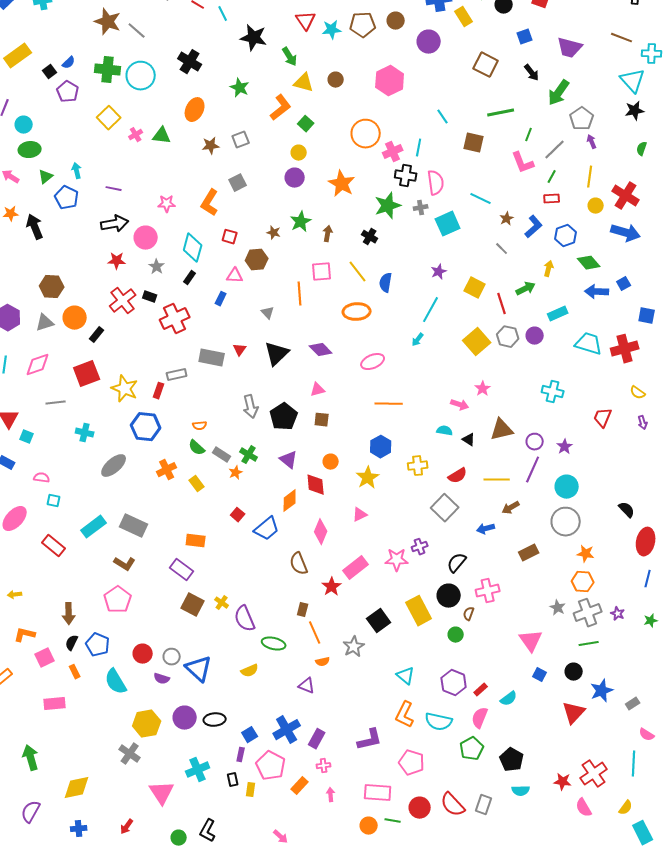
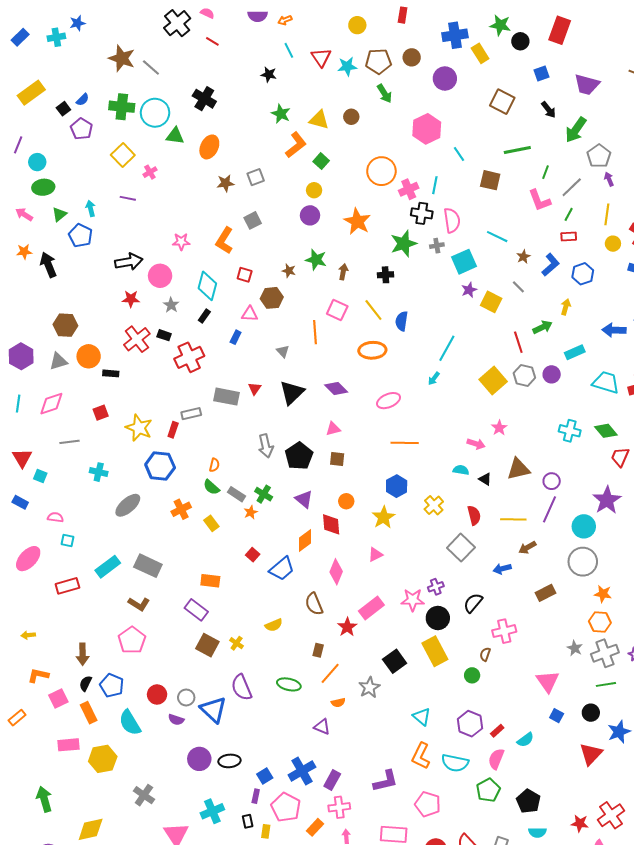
cyan line: (223, 14) -> (289, 50), moved
black star: (254, 38) -> (269, 74), size x0.6
green arrow: (290, 57) -> (384, 94), moved
pink hexagon: (390, 81) -> (427, 129), moved
green star: (240, 88) -> (281, 114), moved
green triangle: (162, 136) -> (175, 136), moved
purple line: (114, 189) -> (128, 198), moved
green star: (301, 222) -> (316, 260), turned -30
black cross: (370, 237) -> (385, 275), turned -35
green diamond: (589, 263) -> (606, 431), moved
pink square: (322, 272) -> (337, 310), turned 30
purple star: (439, 272) -> (469, 290), moved
yellow square: (475, 288) -> (491, 302), moved
black rectangle: (97, 335) -> (111, 373), turned 56
red square: (87, 374) -> (101, 413), size x0.6
orange semicircle: (200, 426) -> (214, 465), turned -72
purple star: (565, 447) -> (607, 500), moved, size x1.8
yellow cross: (418, 466) -> (434, 505), turned -36
red semicircle: (458, 476) -> (474, 515), turned -72
red rectangle: (54, 546) -> (67, 586), turned -55
black circle: (449, 596) -> (438, 618), moved
purple semicircle: (245, 619) -> (242, 687), moved
orange line: (315, 633) -> (330, 673), turned 65
yellow semicircle: (250, 671) -> (274, 625), moved
orange rectangle: (75, 672) -> (89, 713), size x1.5
yellow hexagon: (147, 724) -> (103, 759), moved
pink cross: (324, 766) -> (339, 807), size x1.5

